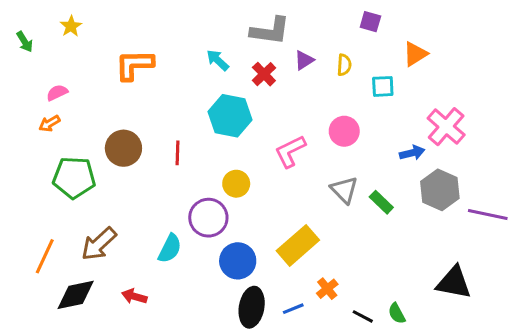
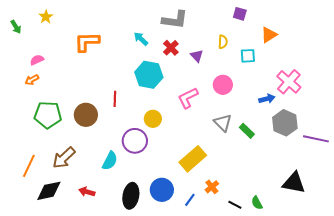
purple triangle: (304, 60) -> (197, 56), moved, turned -40
brown circle: (123, 148) -> (86, 115), moved
blue circle: (238, 261) -> (162, 190), moved
black ellipse: (252, 307) -> (131, 196), moved
blue line: (293, 309) -> (190, 200), turned -32

